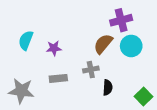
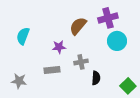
brown semicircle: (103, 44) -> (78, 26), moved
purple star: (54, 48) -> (59, 47), moved
gray star: (21, 91) -> (19, 81), size x0.7

